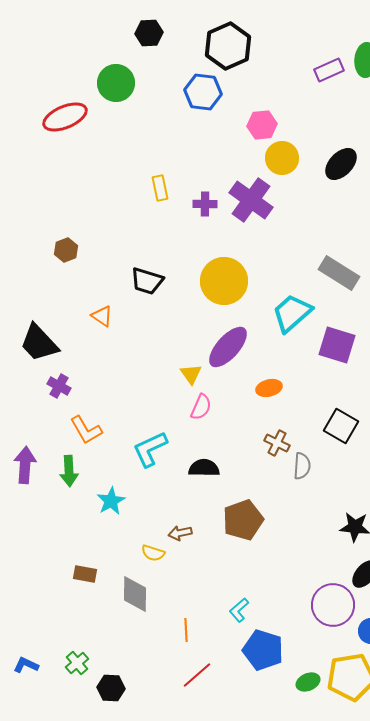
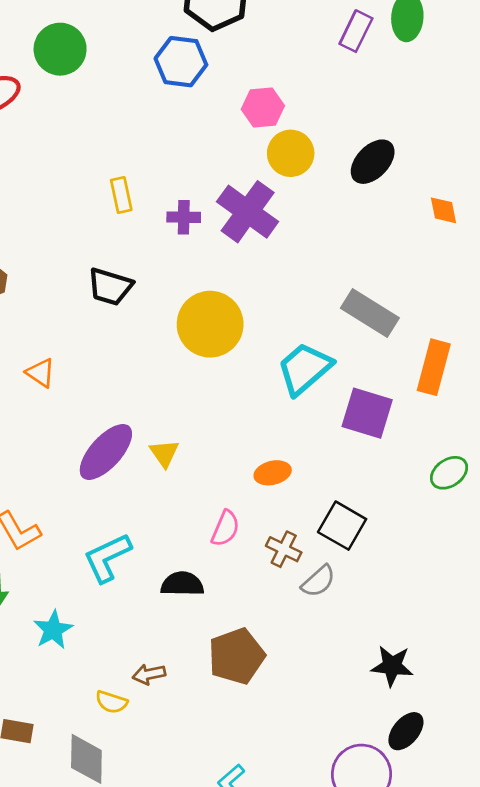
purple rectangle: (329, 70) -> (356, 31), turned -40
black trapezoid: (147, 281) -> (110, 287), moved
purple ellipse: (228, 347) -> (106, 452), moved
pink semicircle: (201, 407) -> (225, 528), moved
black square: (341, 426) -> (342, 526), moved
gray semicircle: (302, 466) -> (318, 581), turned 44

